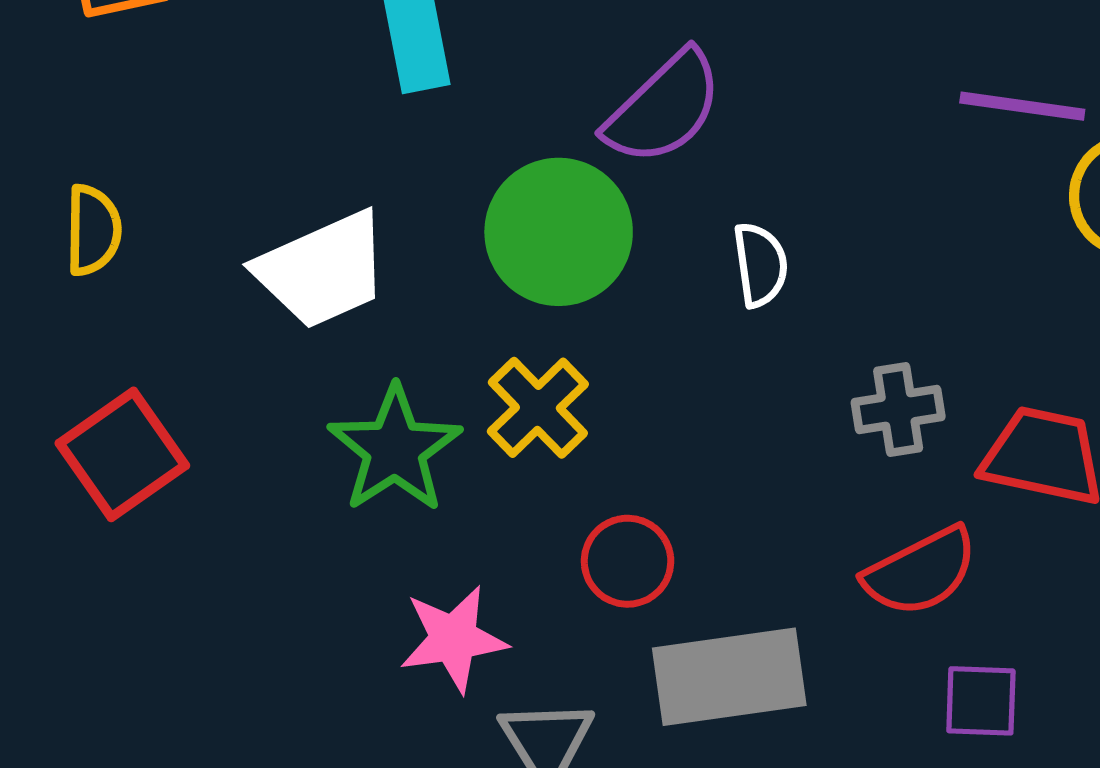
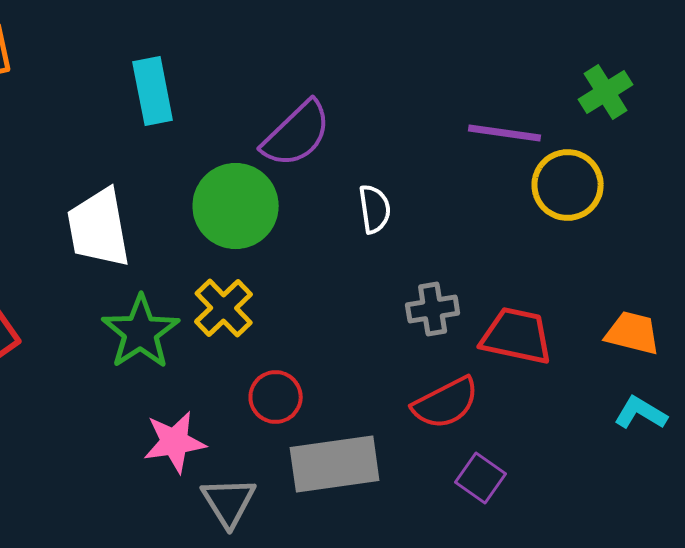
white semicircle: (760, 265) -> (375, 209), moved
white trapezoid: (322, 270) -> (99, 228), turned 104
purple square: (981, 701) -> (481, 478), turned 33

